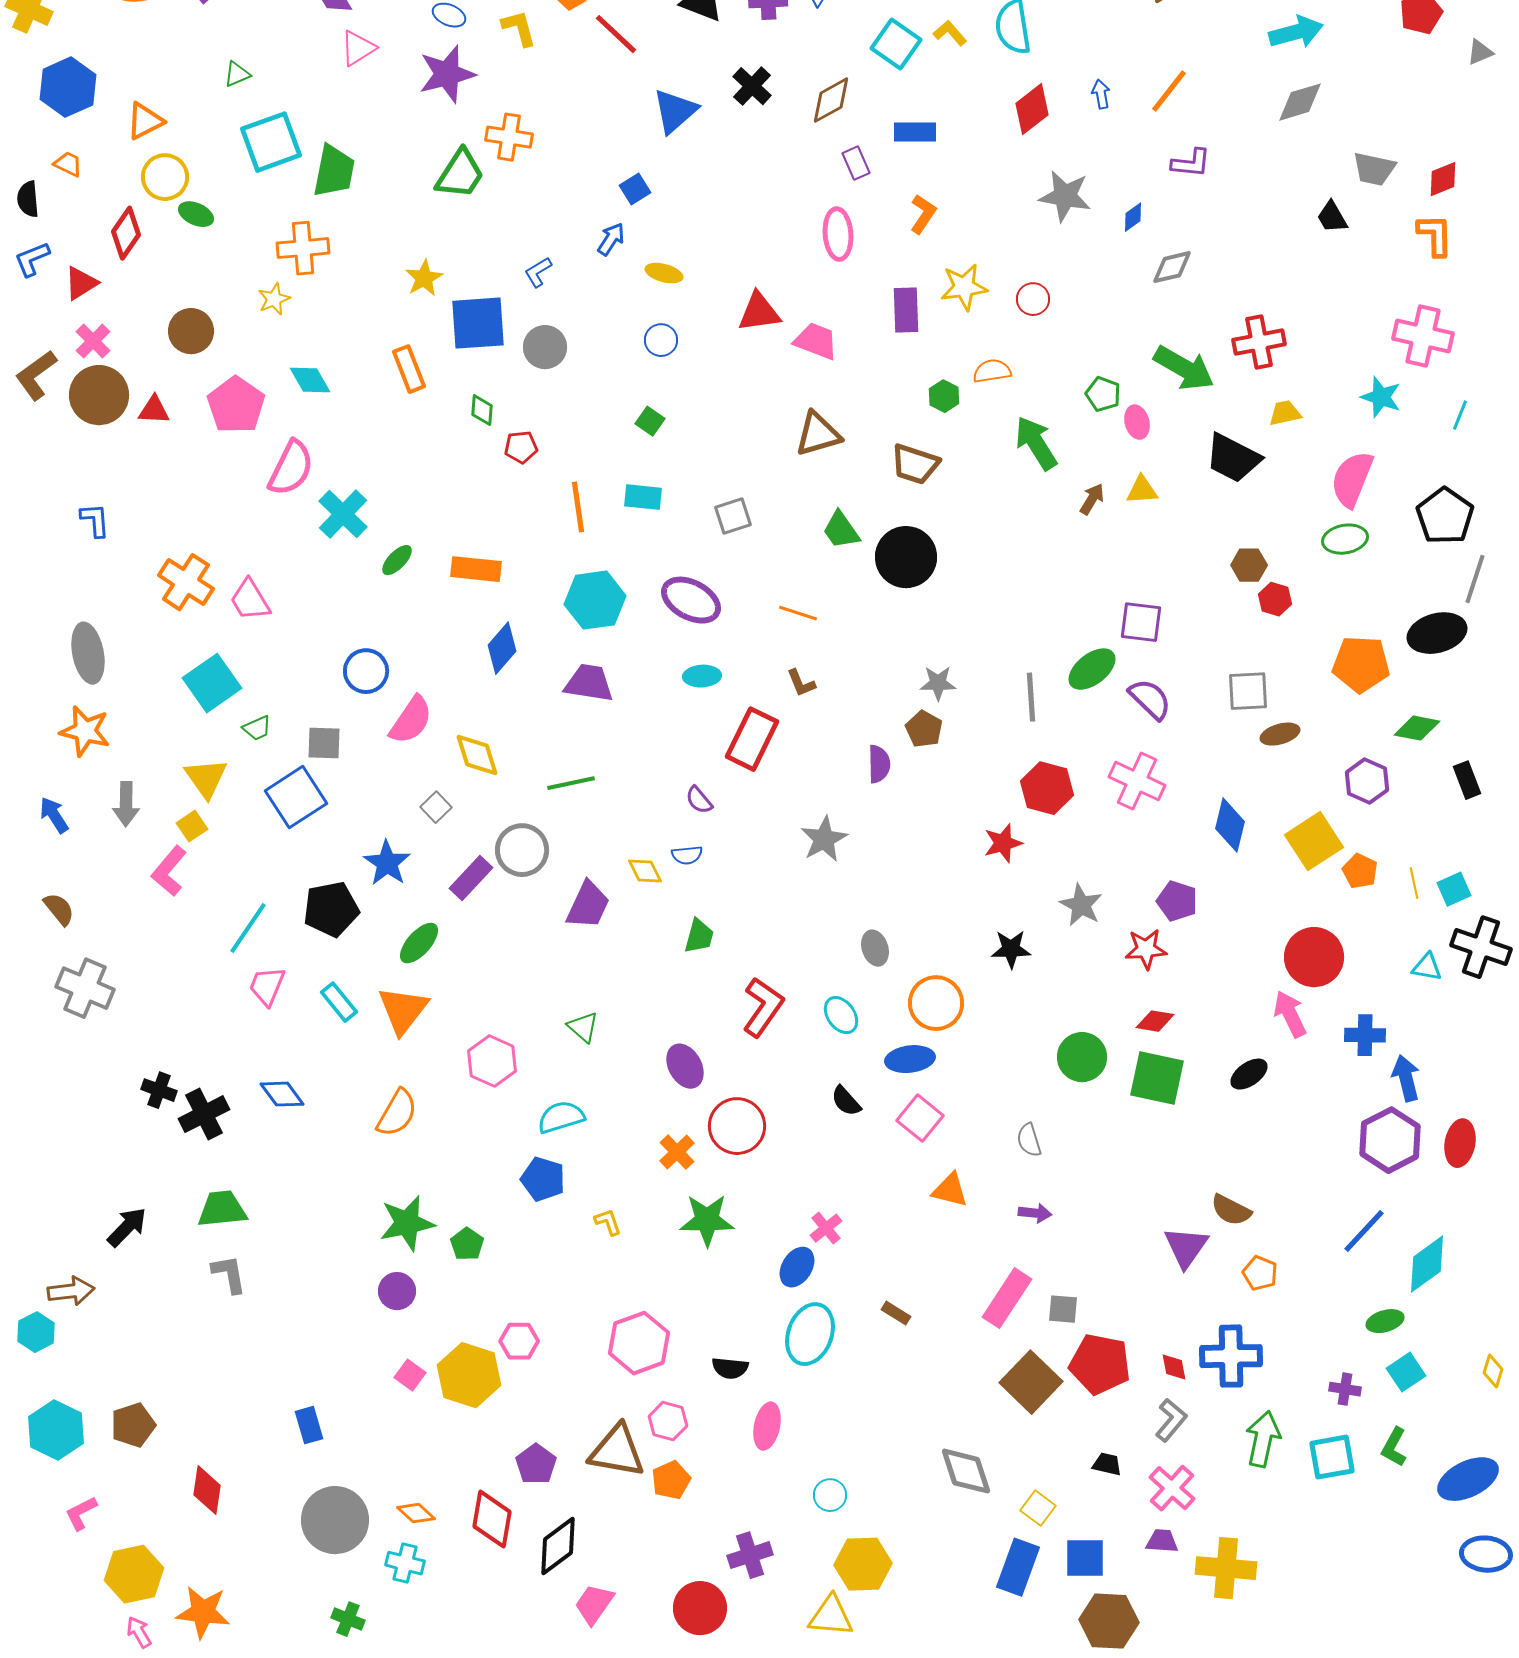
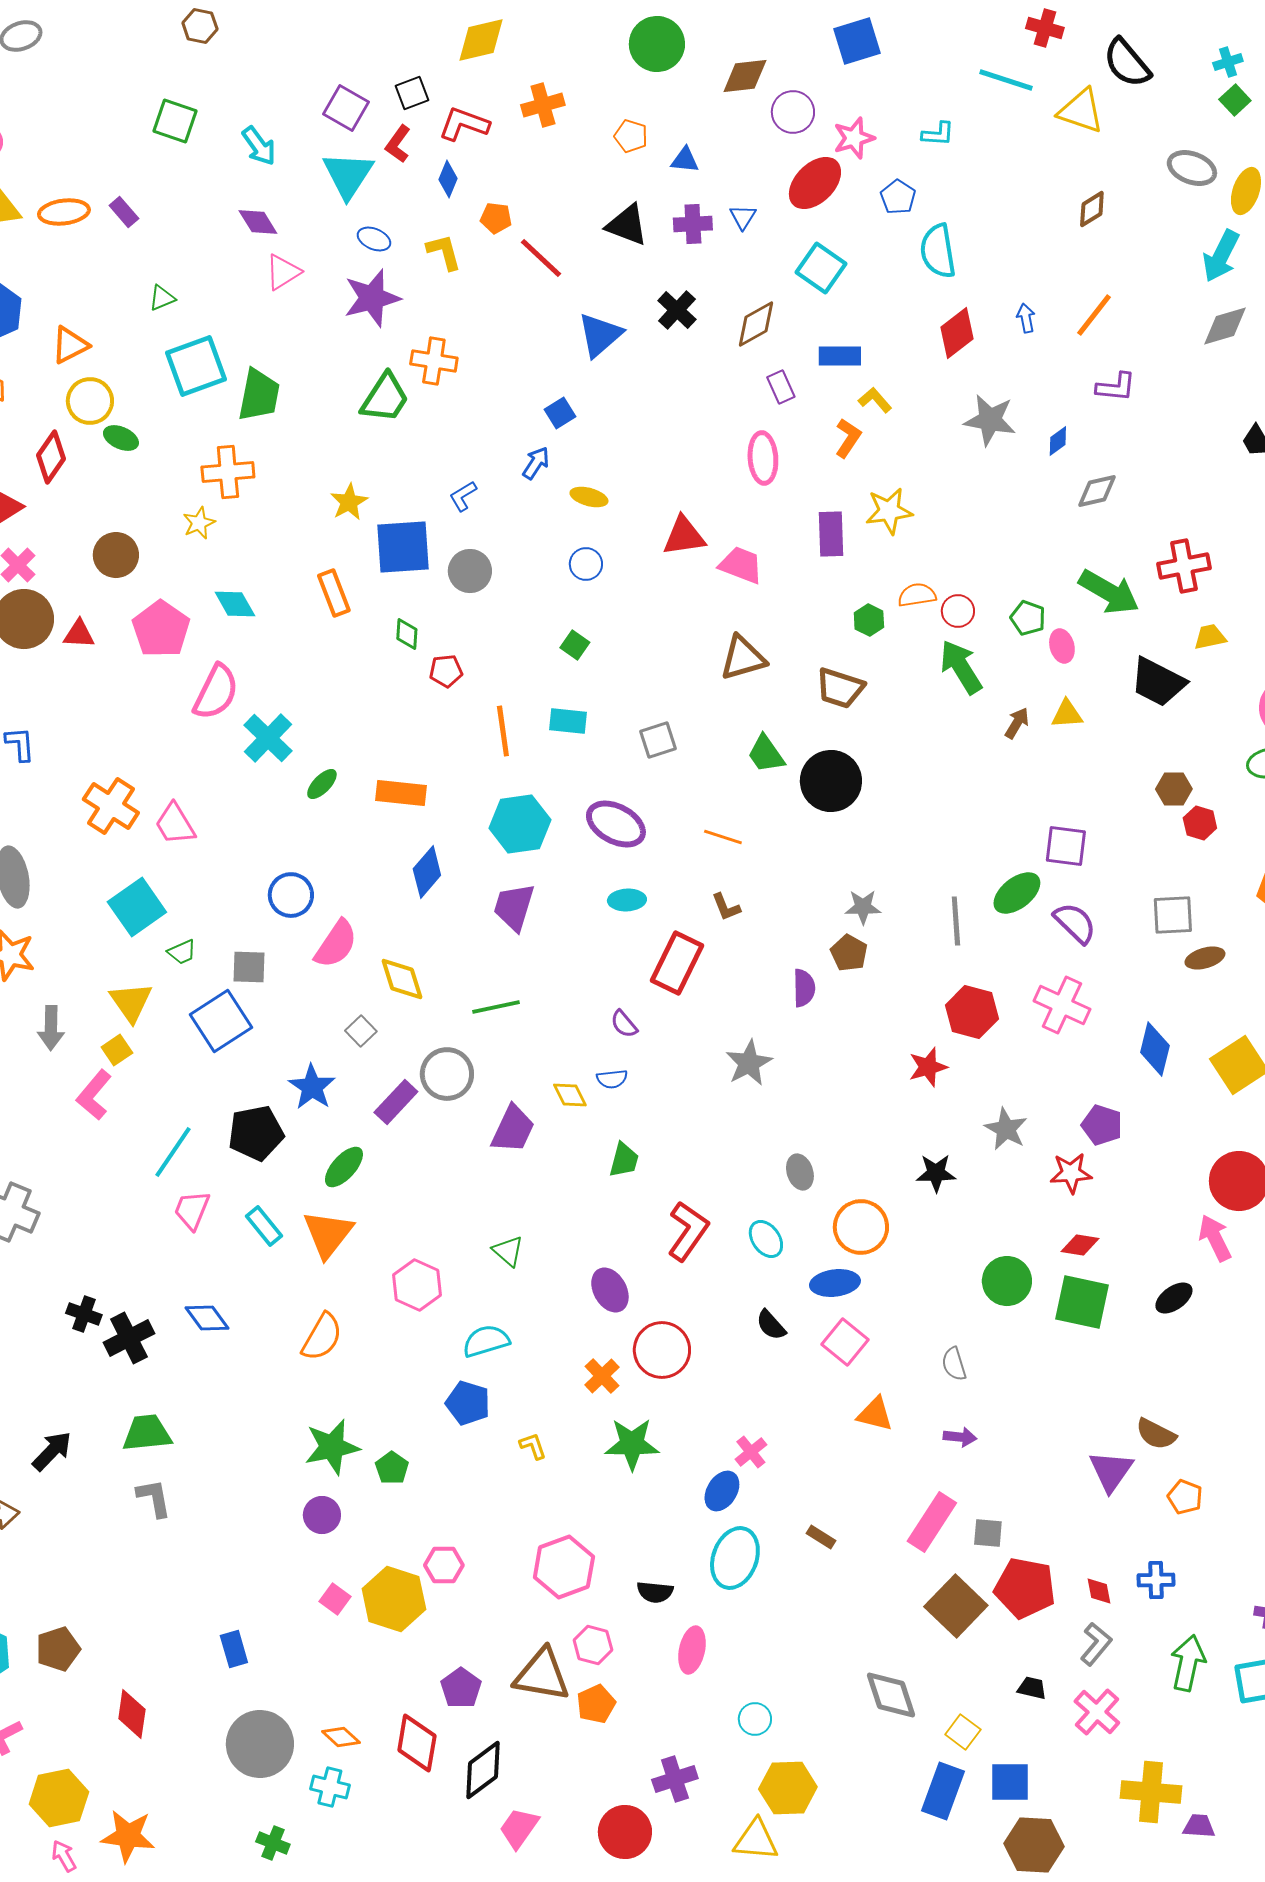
cyan arrow: (1296, 32) -> (1221, 256), turned 132
yellow L-shape: (950, 33) -> (875, 400), moved
red circle: (1033, 299) -> (958, 611), moved
purple trapezoid: (589, 683) -> (514, 907), turned -82
blue cross: (1231, 1356) -> (1156, 1580), size x0.6
purple trapezoid: (1162, 1541) -> (1199, 1826), moved

